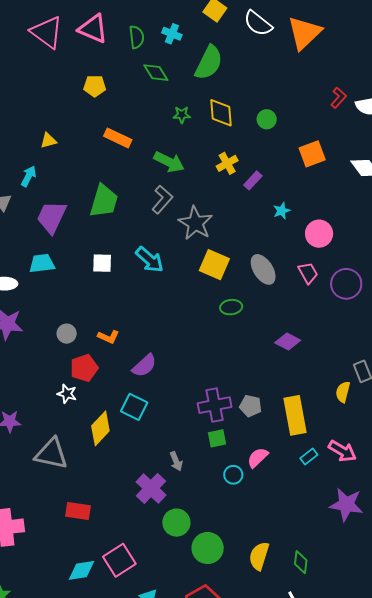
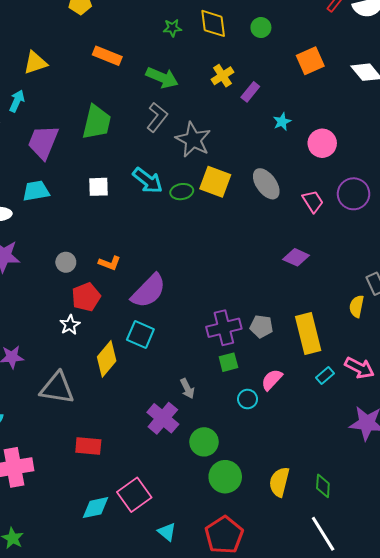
yellow triangle: (48, 141) -> (35, 63), size x1.4
pink trapezoid: (308, 273) -> (313, 201), moved
green ellipse: (231, 307) -> (182, 192), moved
purple semicircle: (144, 366) -> (149, 291), size x1.4
white star: (67, 394) -> (70, 325), turned 30
green circle: (176, 523) -> (204, 442), moved

